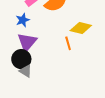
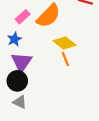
yellow diamond: (81, 28) -> (65, 43), moved, turned 30
gray triangle: (26, 71) -> (20, 102), moved

